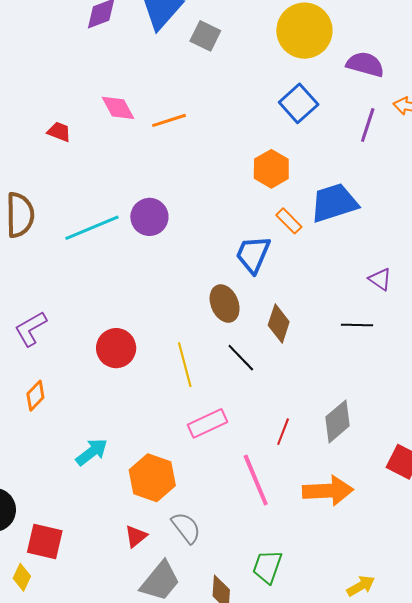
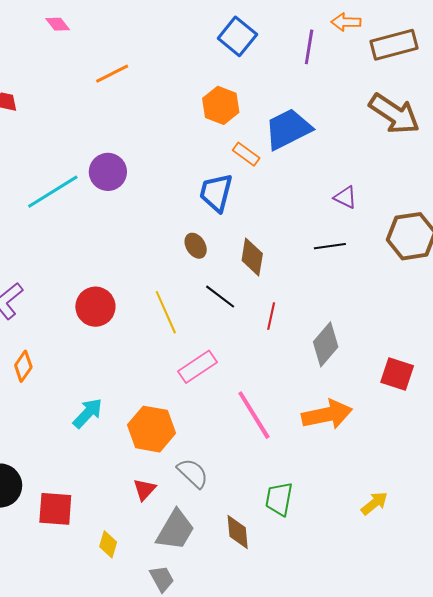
pink diamond: (118, 108) -> (58, 24), moved, size x0.7
brown ellipse: (225, 304) -> (196, 246), size x0.7
red line: (283, 432) -> (271, 316), moved
yellow diamond: (22, 577) -> (108, 544), moved

